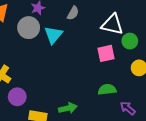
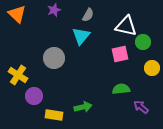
gray circle: (29, 28) -> (54, 58), moved
cyan triangle: (53, 35) -> (81, 36), moved

